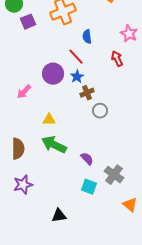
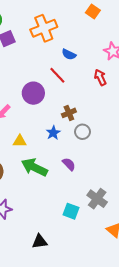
blue semicircle: (87, 37) -> (69, 54), turned -56
blue star: (77, 77) -> (53, 133), moved
yellow triangle: (49, 120) -> (20, 141), moved
purple semicircle: (87, 159) -> (69, 164), moved

